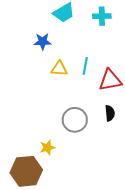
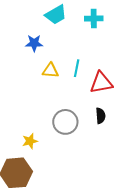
yellow star: (47, 148) -> (30, 141), moved

